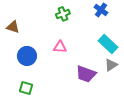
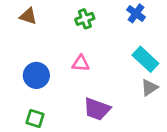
brown triangle: (13, 27) -> (28, 16), moved
purple trapezoid: (86, 74) -> (97, 109), moved

